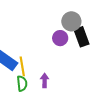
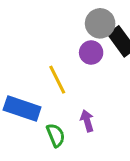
yellow line: (22, 66) -> (57, 80), moved

